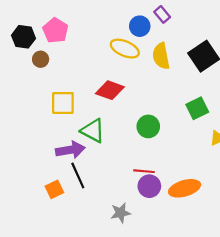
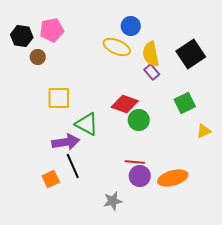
purple rectangle: (162, 14) -> (152, 72), moved
pink pentagon: (55, 30) -> (52, 30), turned 30
red diamond: (110, 90) -> (125, 104), moved

